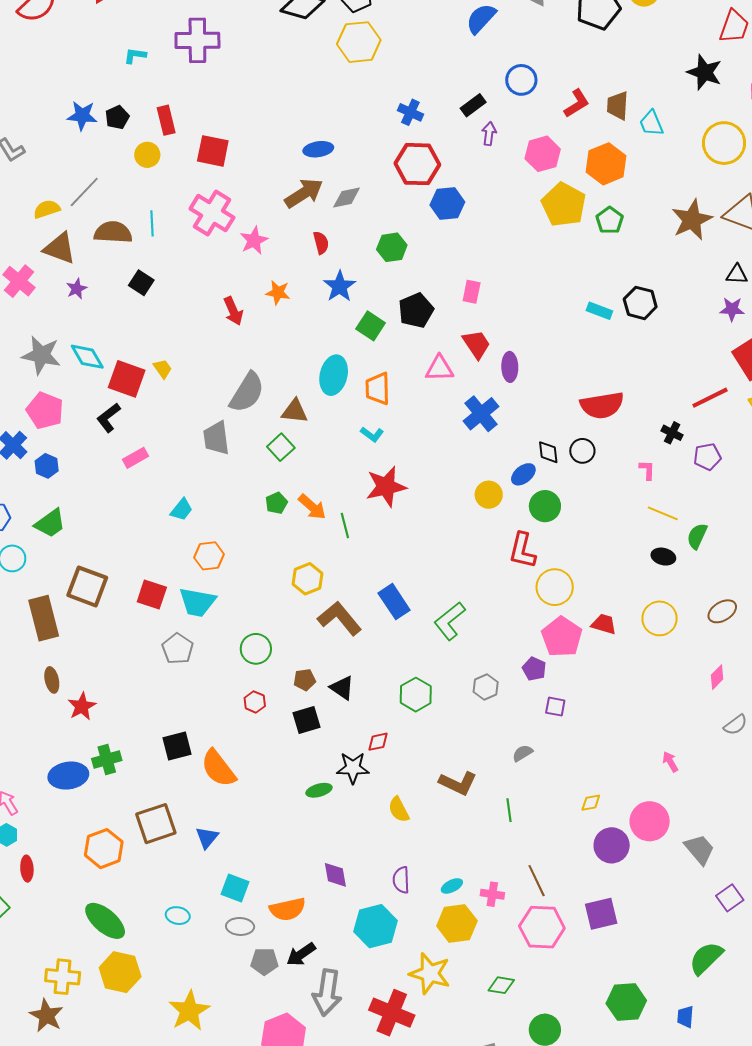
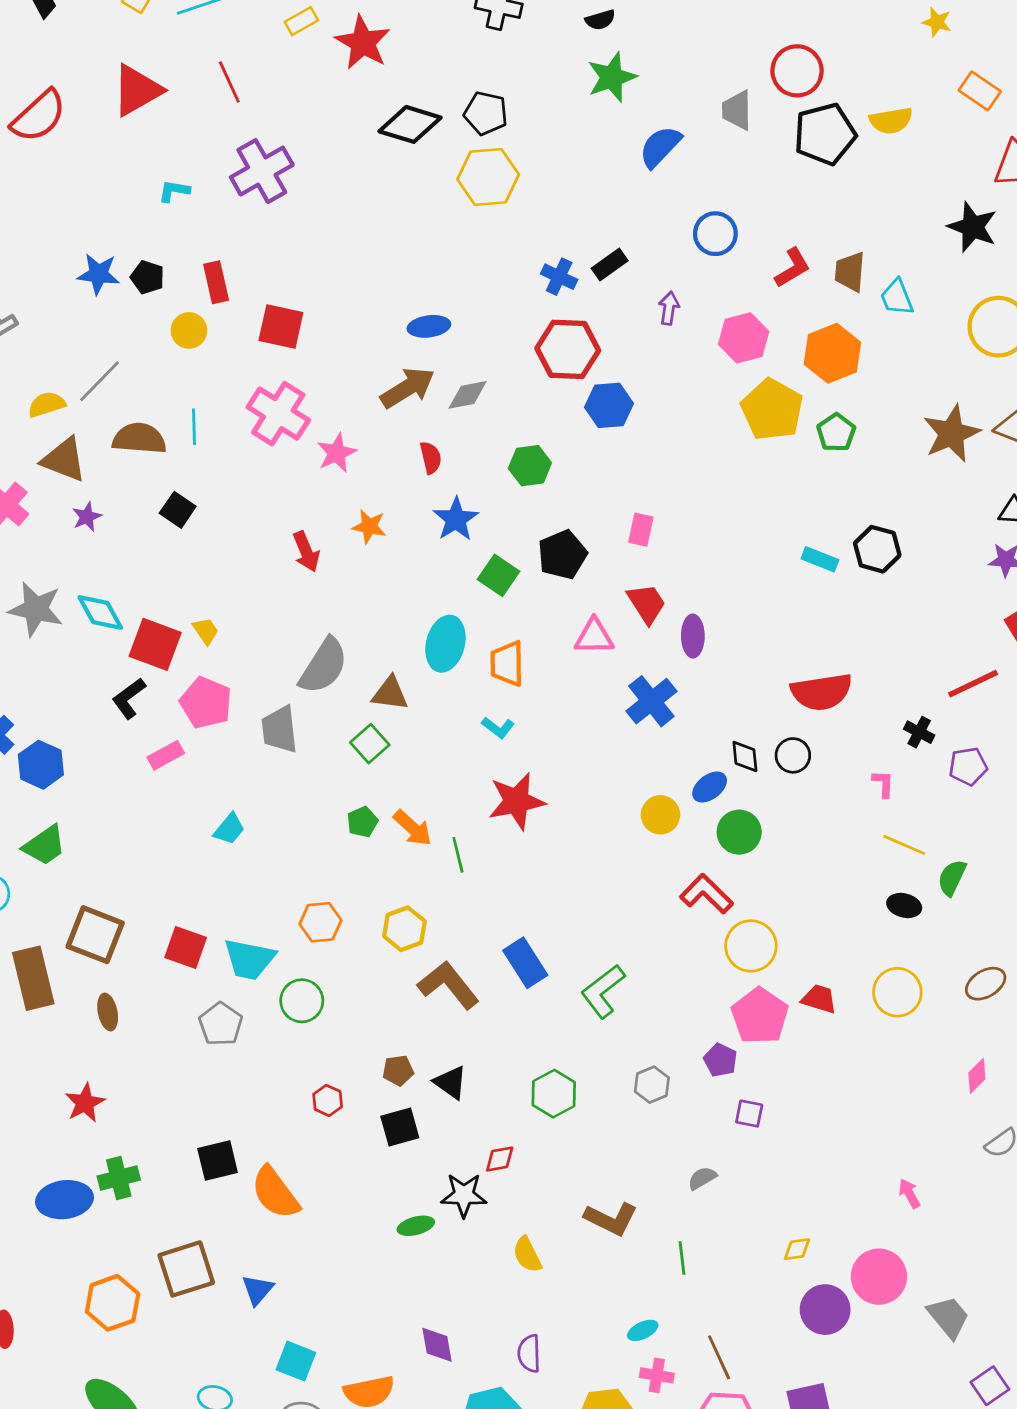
purple cross: (197, 40) -> (262, 171), turned -30
black rectangle: (473, 105) -> (610, 265), moved
black pentagon: (117, 117) -> (147, 277), turned -30
pink pentagon: (45, 411) -> (206, 703), moved
blue hexagon: (47, 466) -> (41, 765), size x1.4
red L-shape: (522, 550) -> (707, 894), turned 120
orange hexagon: (209, 556) -> (320, 922), moved
green circle: (256, 649) -> (302, 1001), moved
brown ellipse: (52, 680) -> (108, 1012), moved
cyan ellipse: (452, 886) -> (643, 1330), moved

